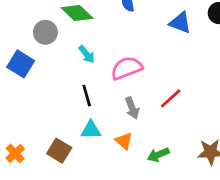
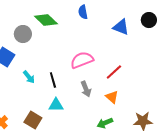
cyan arrow: (87, 54) -> (29, 77), moved
red line: (171, 98) -> (114, 72), moved
orange triangle: (124, 141) -> (112, 97), moved

